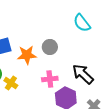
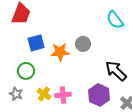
pink cross: (50, 79) -> (63, 95), moved
yellow cross: (11, 83) -> (44, 94), moved

